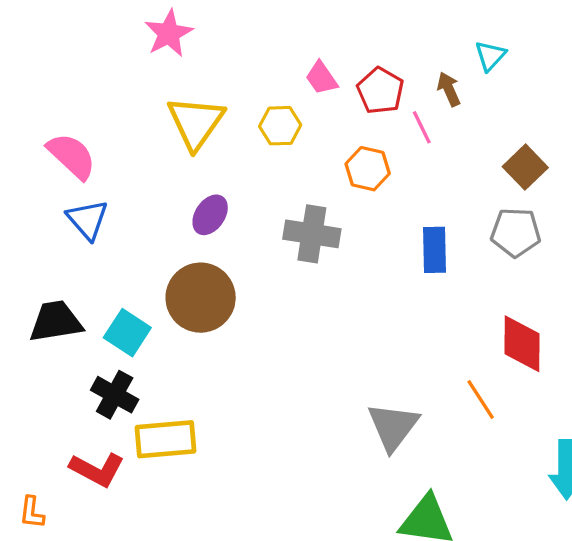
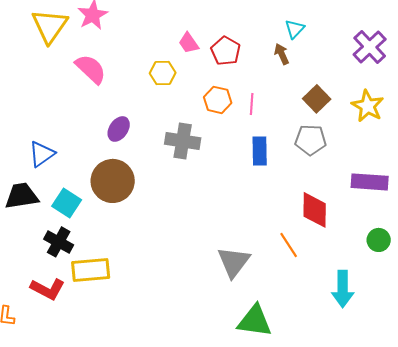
brown arrow: (449, 89) -> (282, 54), moved
yellow triangle: (196, 123) -> (50, 26), moved
pink line: (422, 127) -> (252, 104), moved, turned 30
pink semicircle: (72, 156) -> (91, 69), moved
blue triangle: (88, 220) -> (42, 154), moved, turned 36

